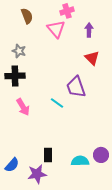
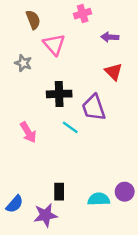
pink triangle: (56, 29) -> (54, 45), moved
purple arrow: (89, 30) -> (110, 37), turned -88
black cross: (15, 76) -> (59, 94), moved

